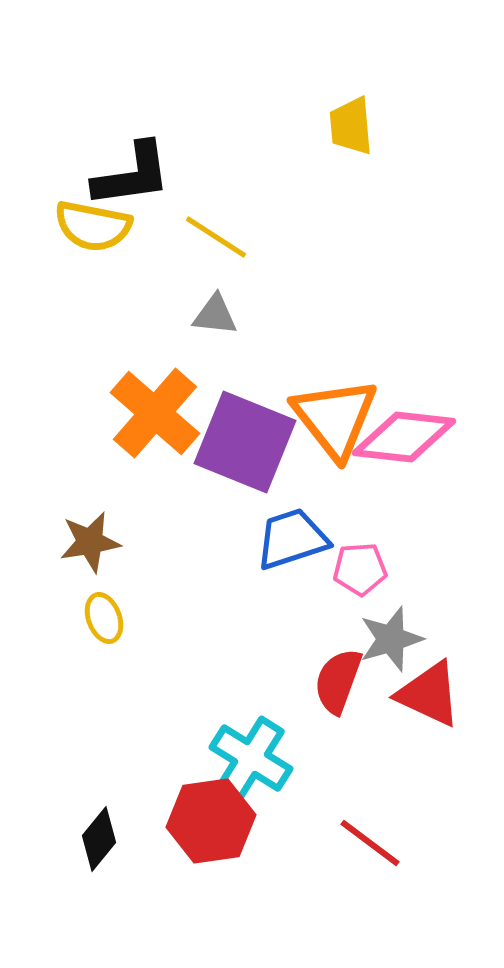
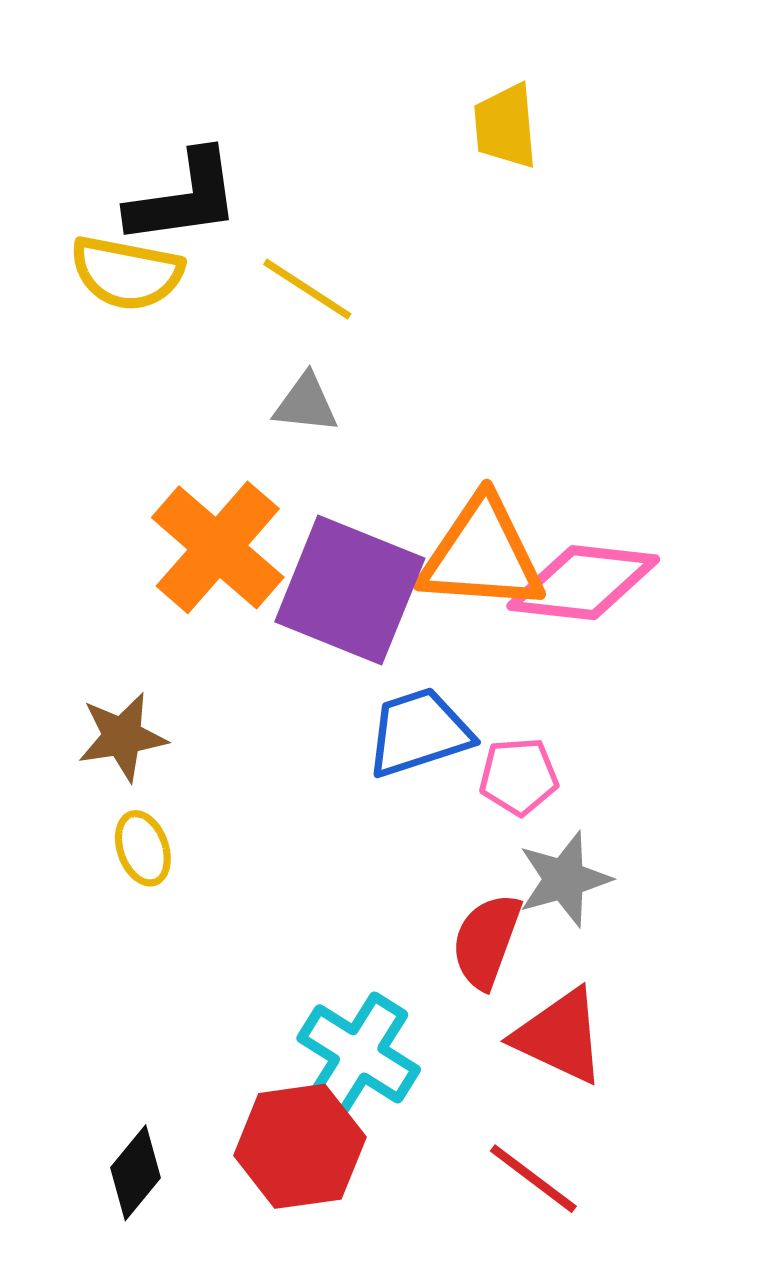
orange triangle: (335, 418) -> (482, 555), turned -48
red triangle: (429, 694) -> (560, 1036), moved

